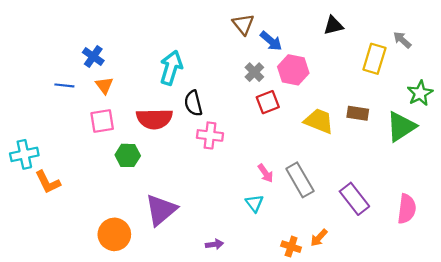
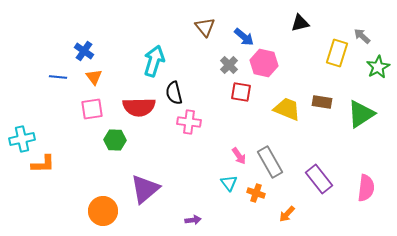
brown triangle: (243, 24) -> (205, 27), moved
green star: (420, 93) -> (378, 67), moved
red square: (268, 102) -> (241, 92), turned 30
orange L-shape: (48, 182) -> (43, 164), turned -65
orange cross: (291, 247) -> (256, 193), moved

